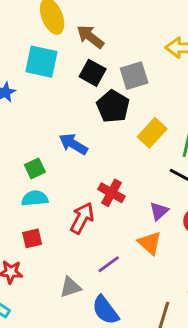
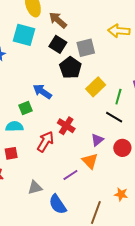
green square: (35, 168) -> (25, 108), moved
purple line: (109, 264) -> (70, 175), moved

